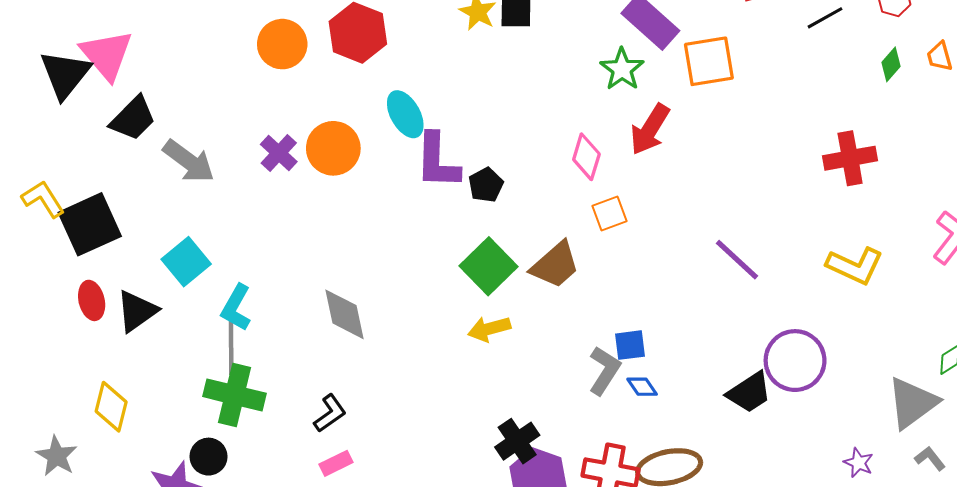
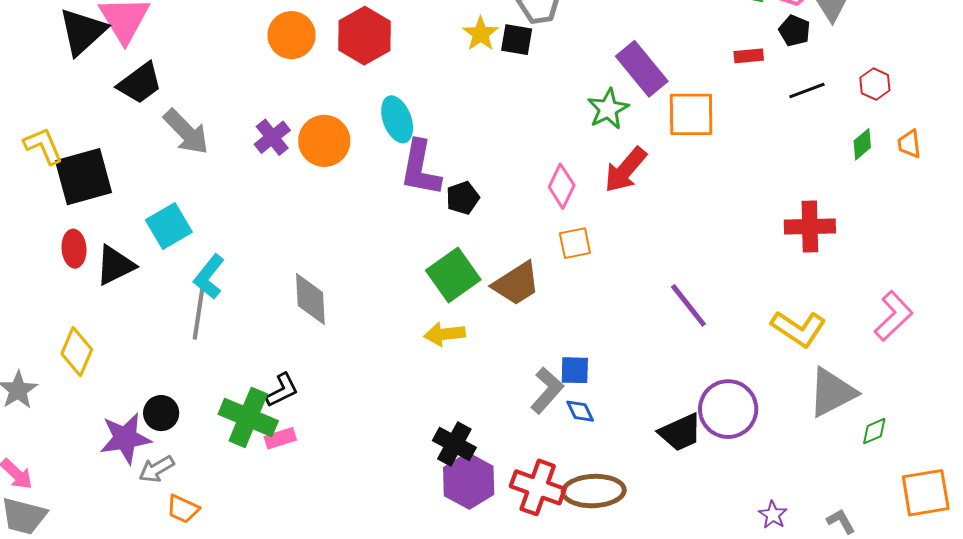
green cross: (235, 395) -> (248, 417), moved
gray triangle: (912, 403) -> (832, 392), moved
black cross: (517, 441) -> (454, 444), turned -36

